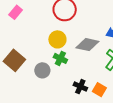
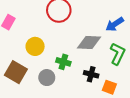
yellow circle: (57, 39) -> (35, 46), moved
black cross: (80, 87) -> (91, 74), moved

